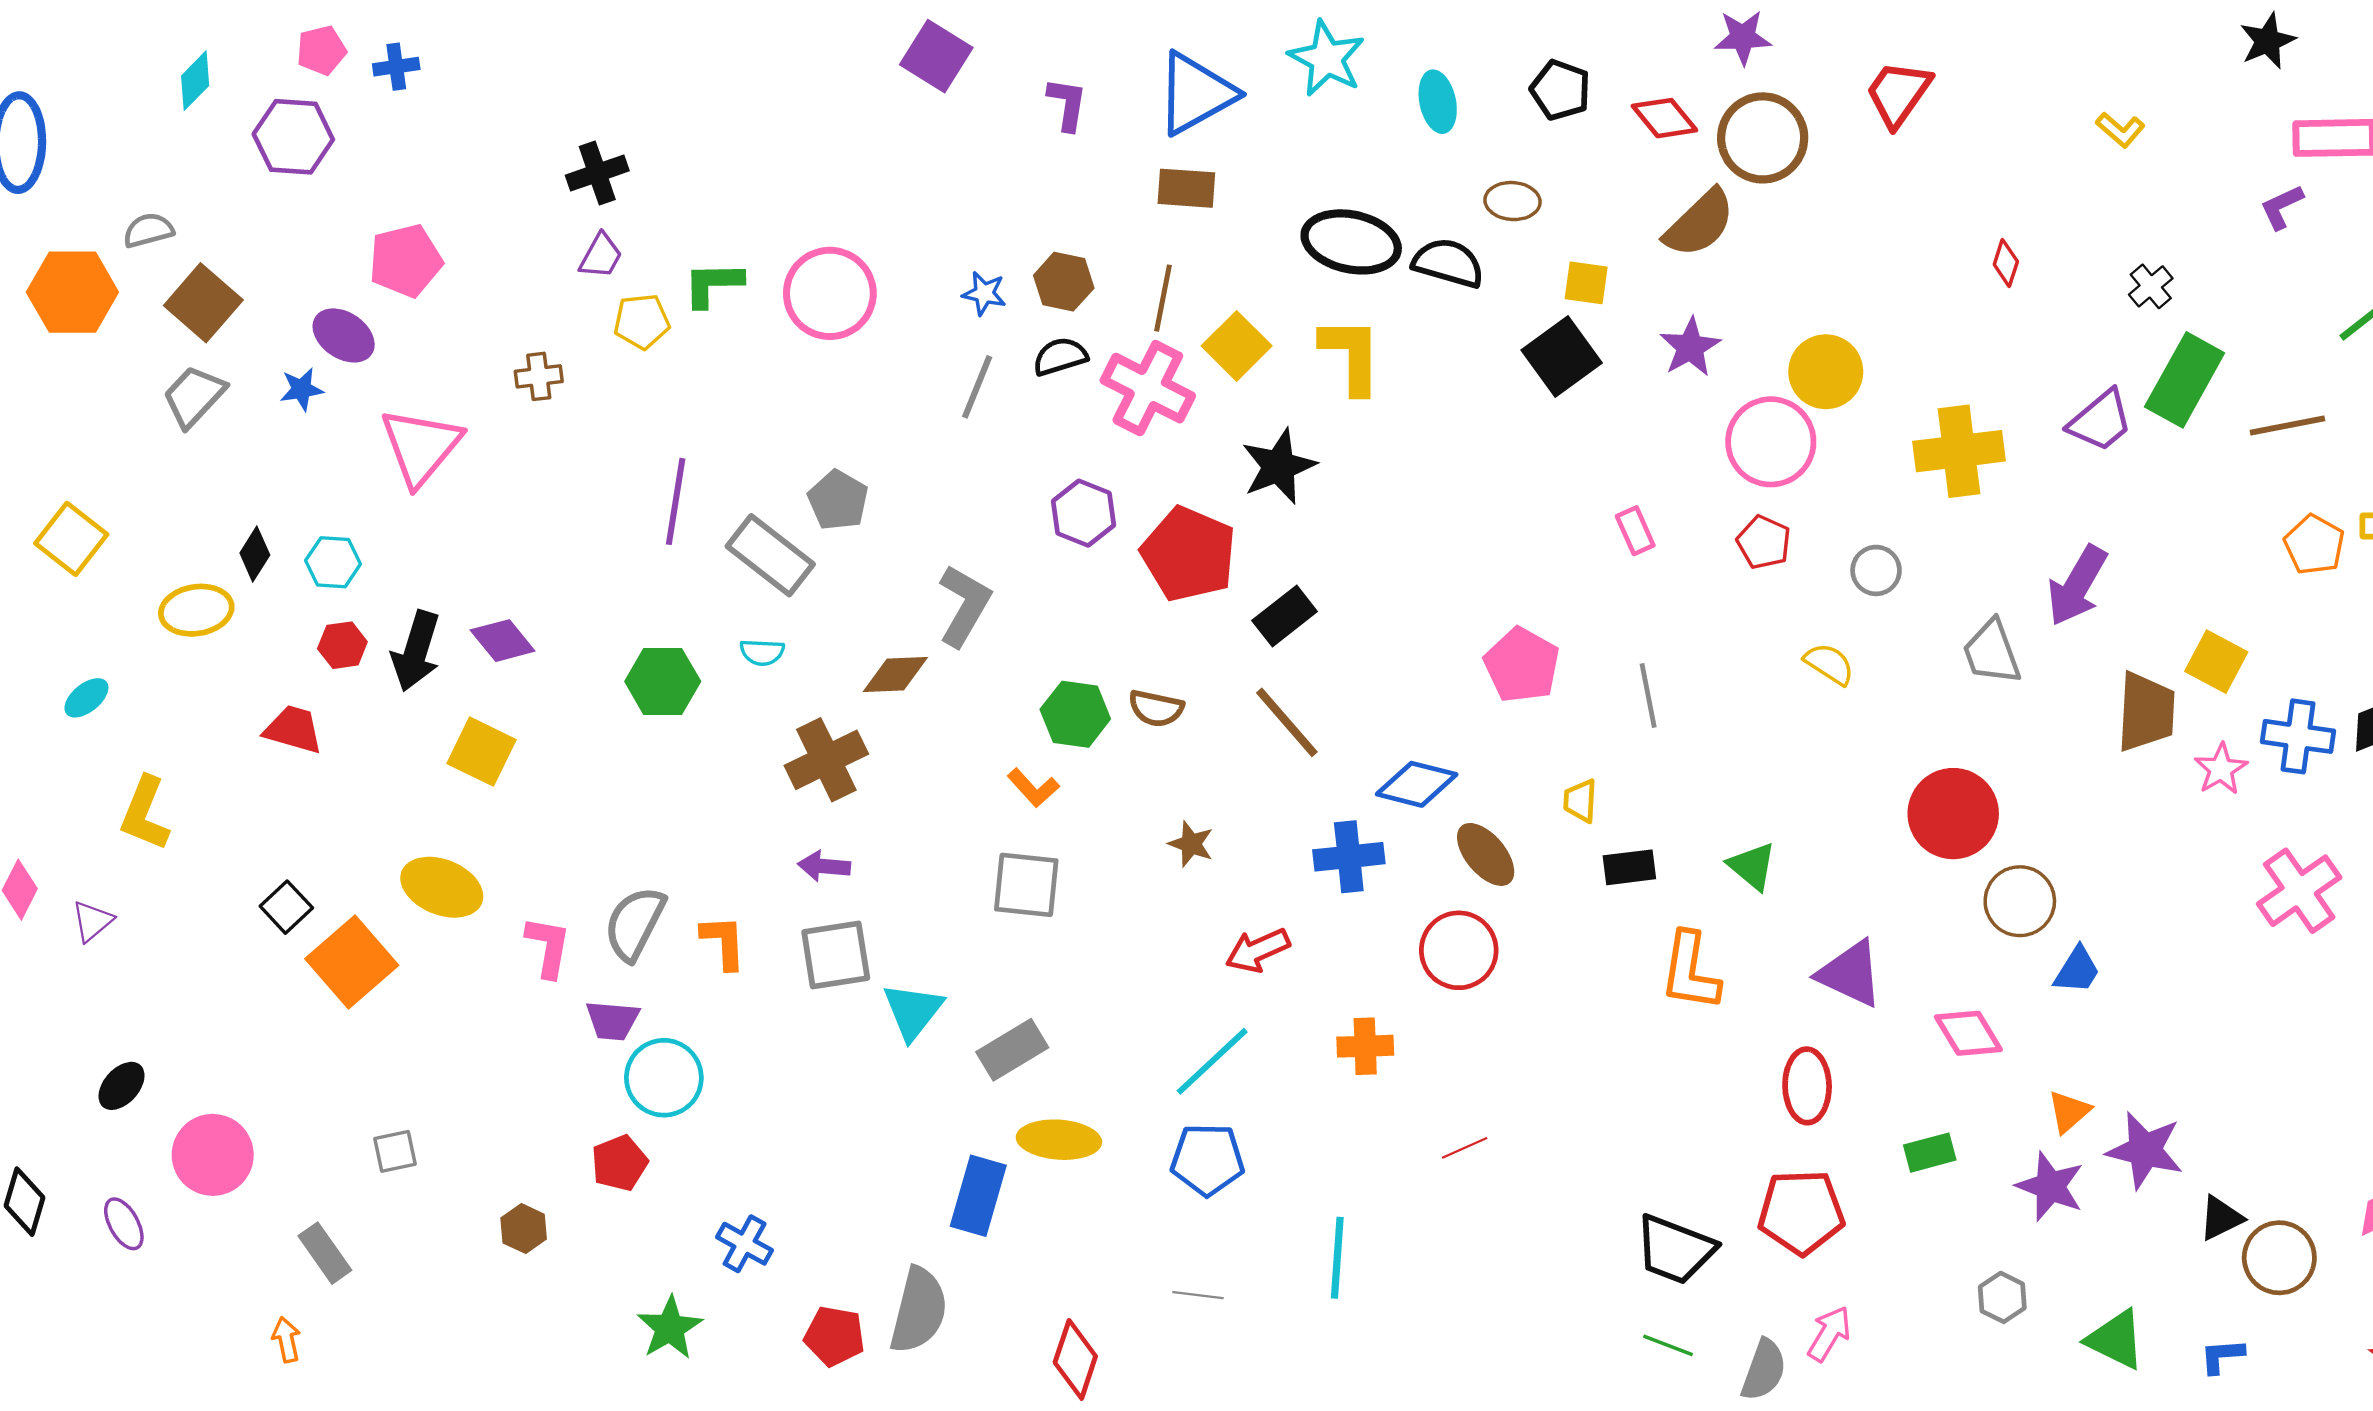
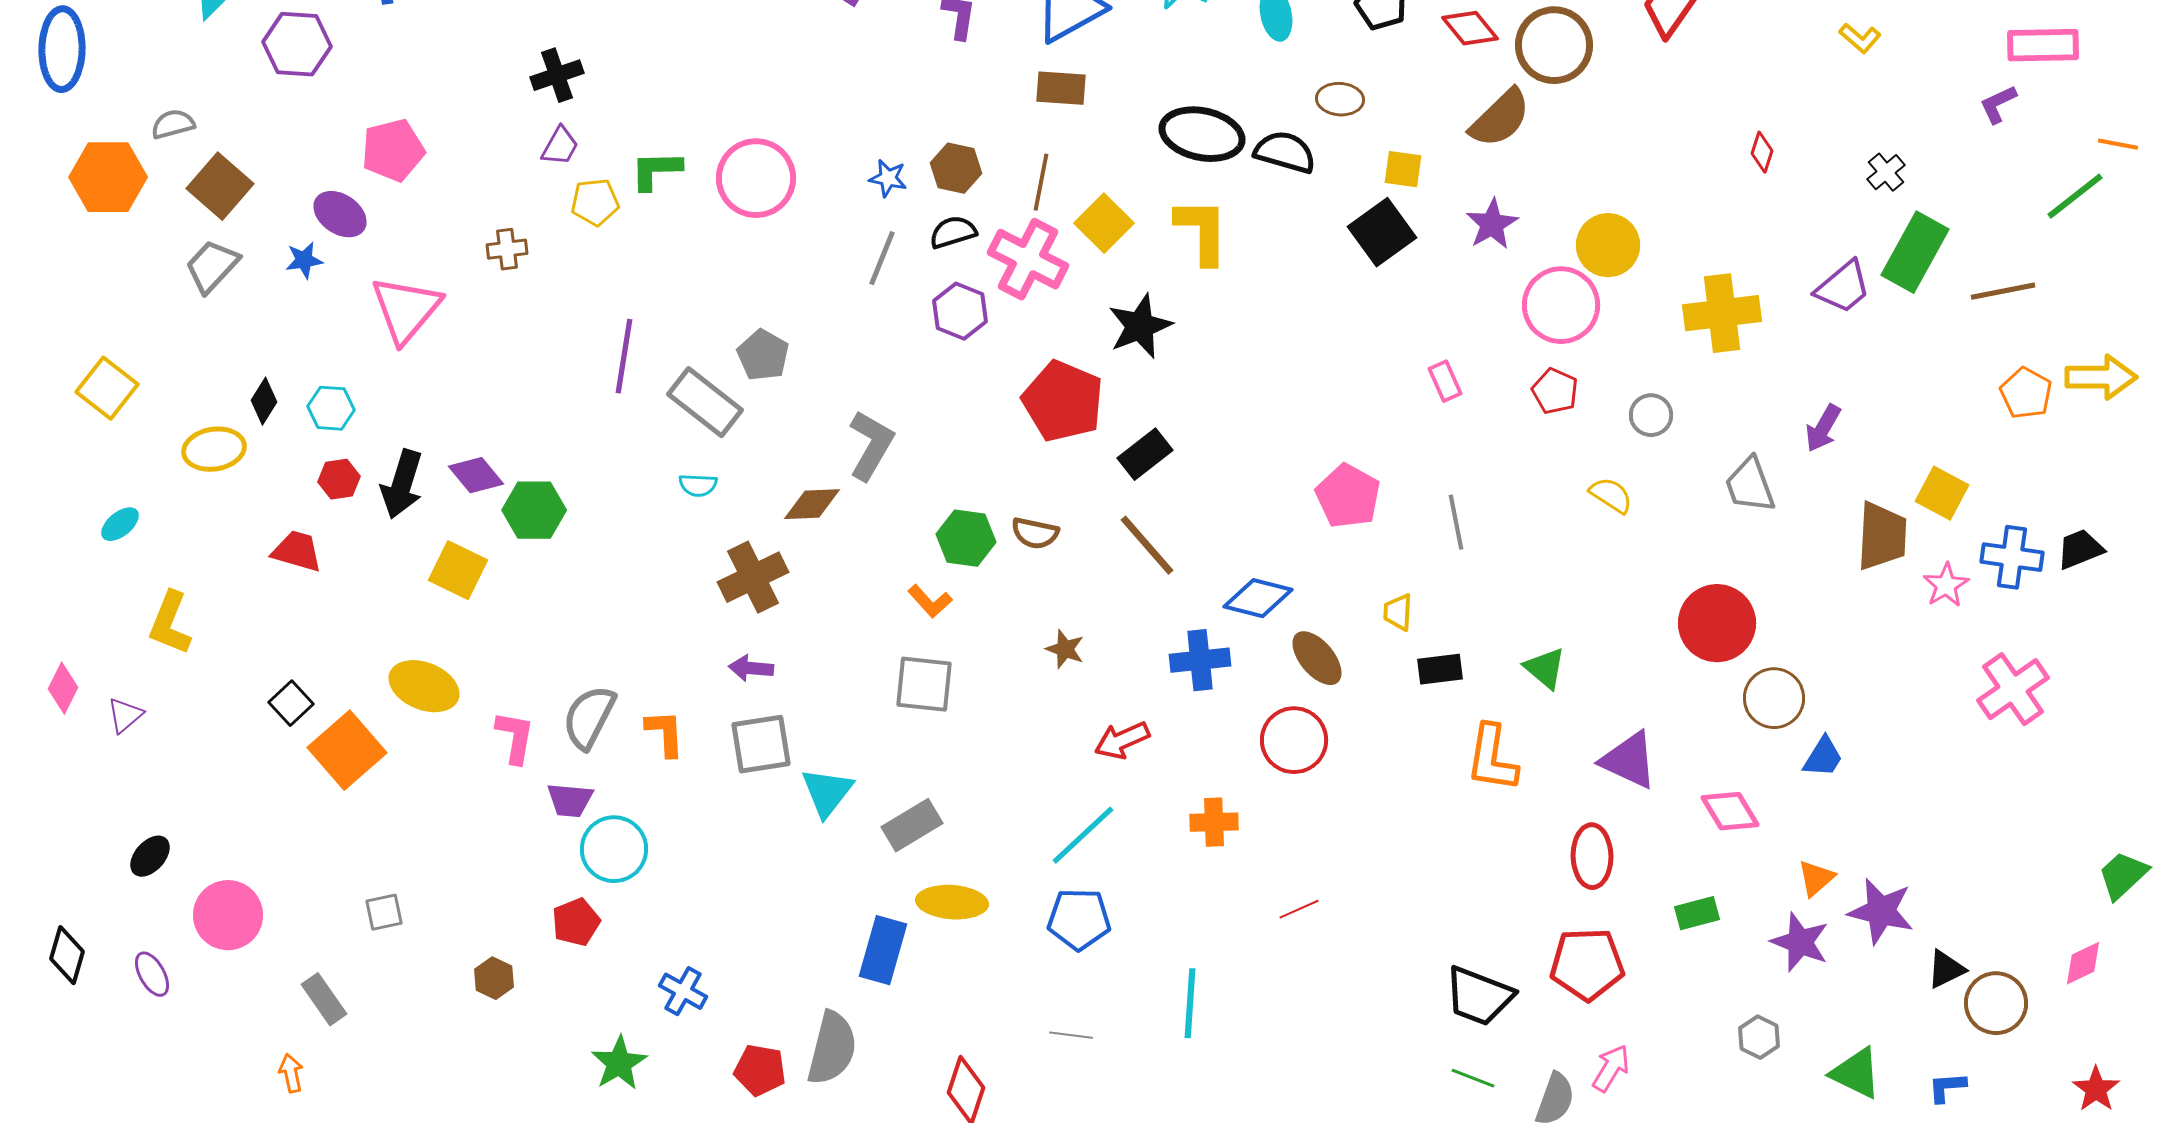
purple hexagon: (1084, 513) -> (960, 311), moved
purple arrow: (2077, 586) -> (1823, 428), size x0.7
green hexagon: (663, 681) -> (534, 510), moved

